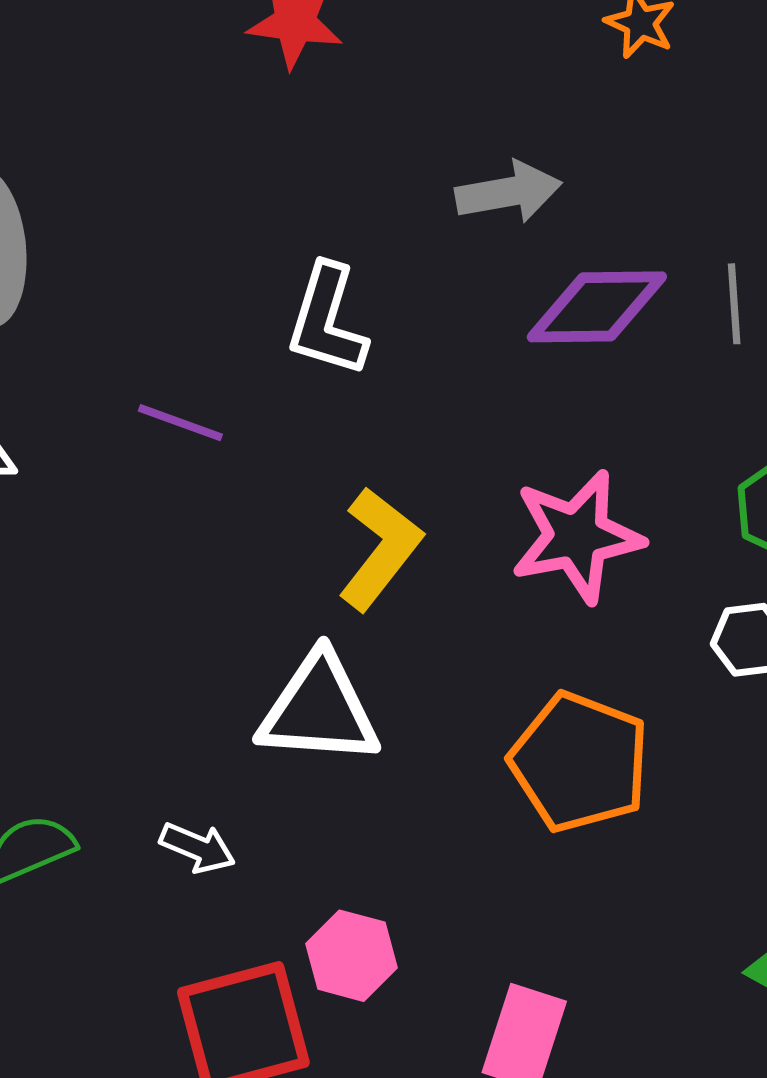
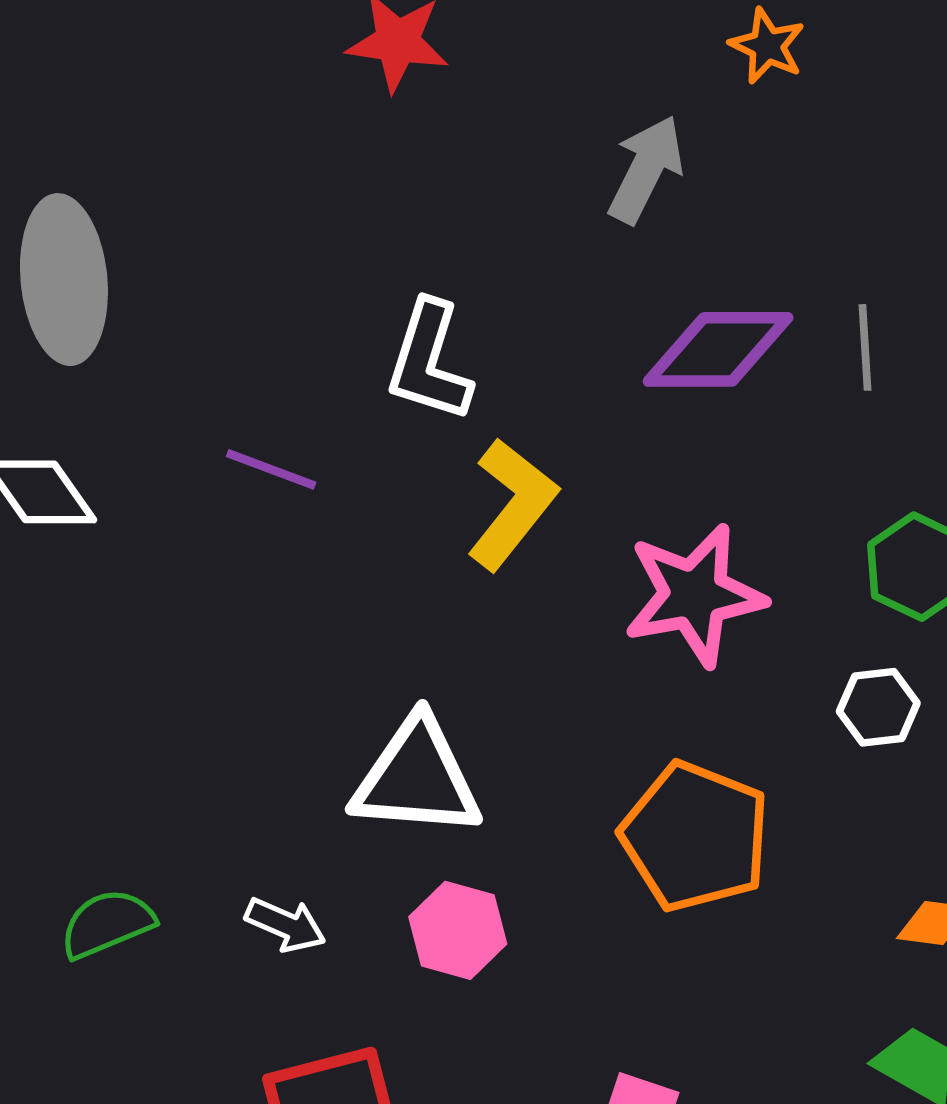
gray arrow: (509, 192) -> (646, 169), moved, turned -54
yellow L-shape: (380, 549) -> (512, 504), moved
pink hexagon: (351, 956) -> (458, 930), moved

